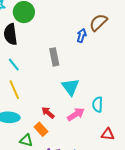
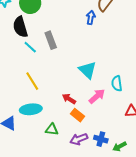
gray rectangle: (54, 57) -> (51, 40), moved
cyan line: (14, 65) -> (30, 47), moved
orange rectangle: (41, 129) -> (78, 115), moved

